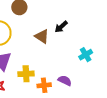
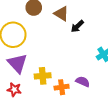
brown triangle: (42, 36) -> (61, 14), moved

